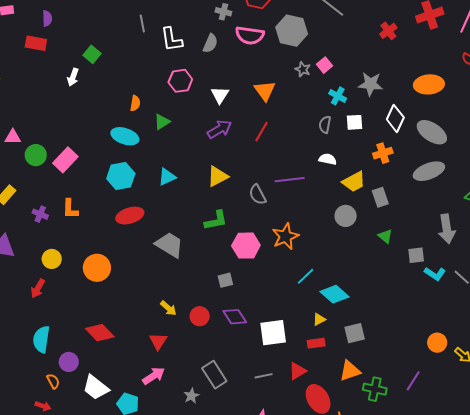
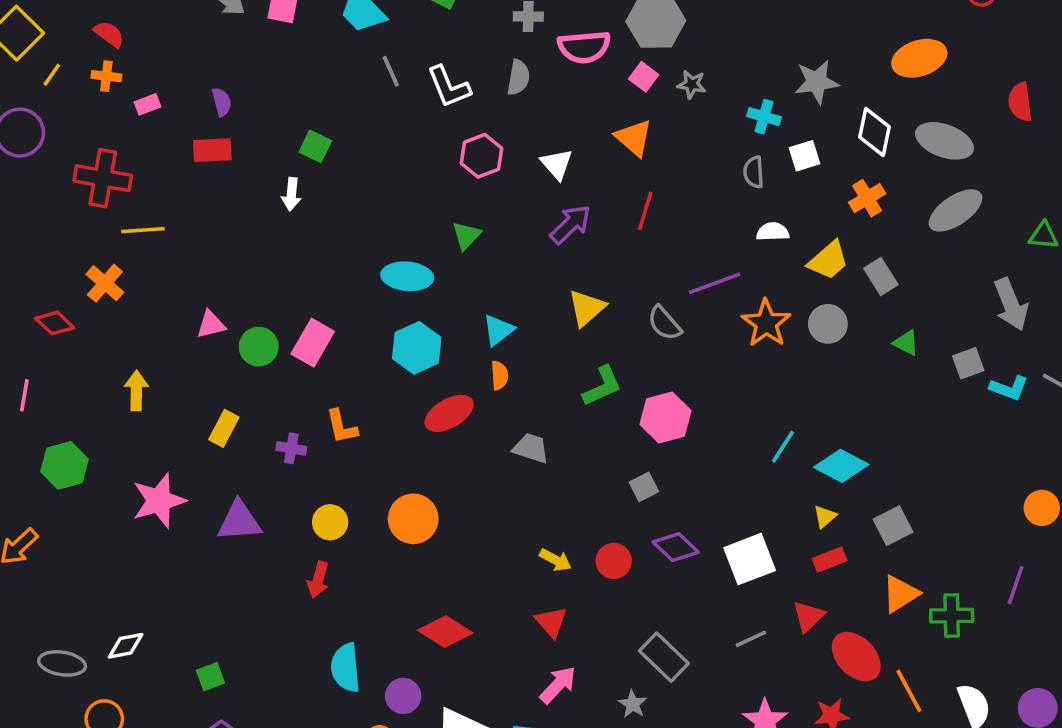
pink square: (325, 65) -> (644, 77), moved
orange semicircle: (135, 103) -> (499, 375), moved
orange star: (285, 236) -> (766, 323), moved
gray trapezoid: (169, 245) -> (531, 448), size x0.7

